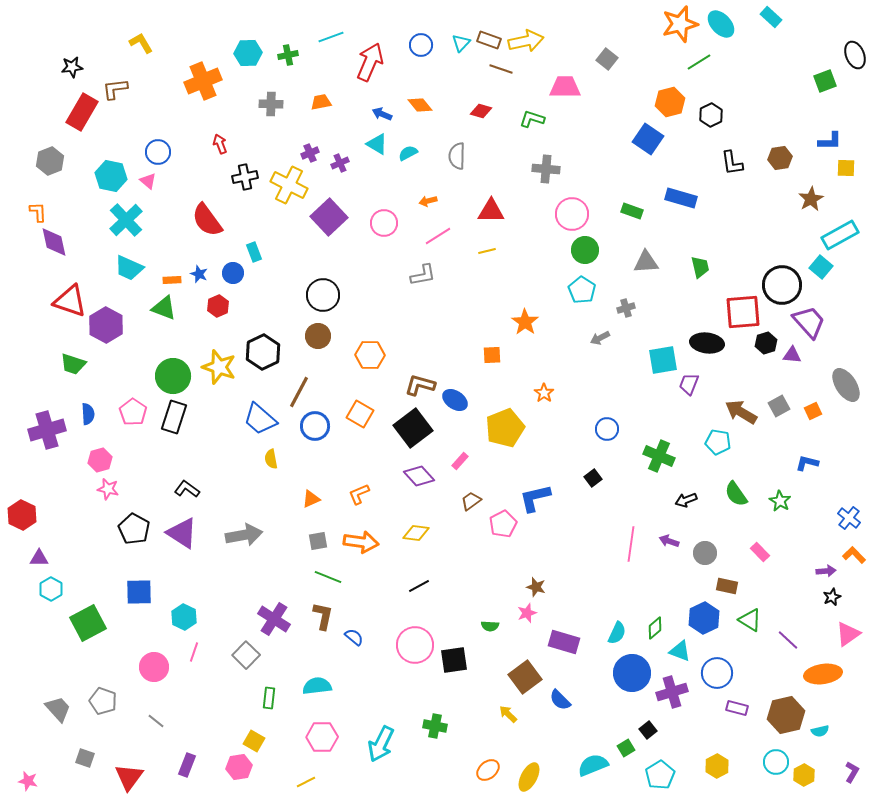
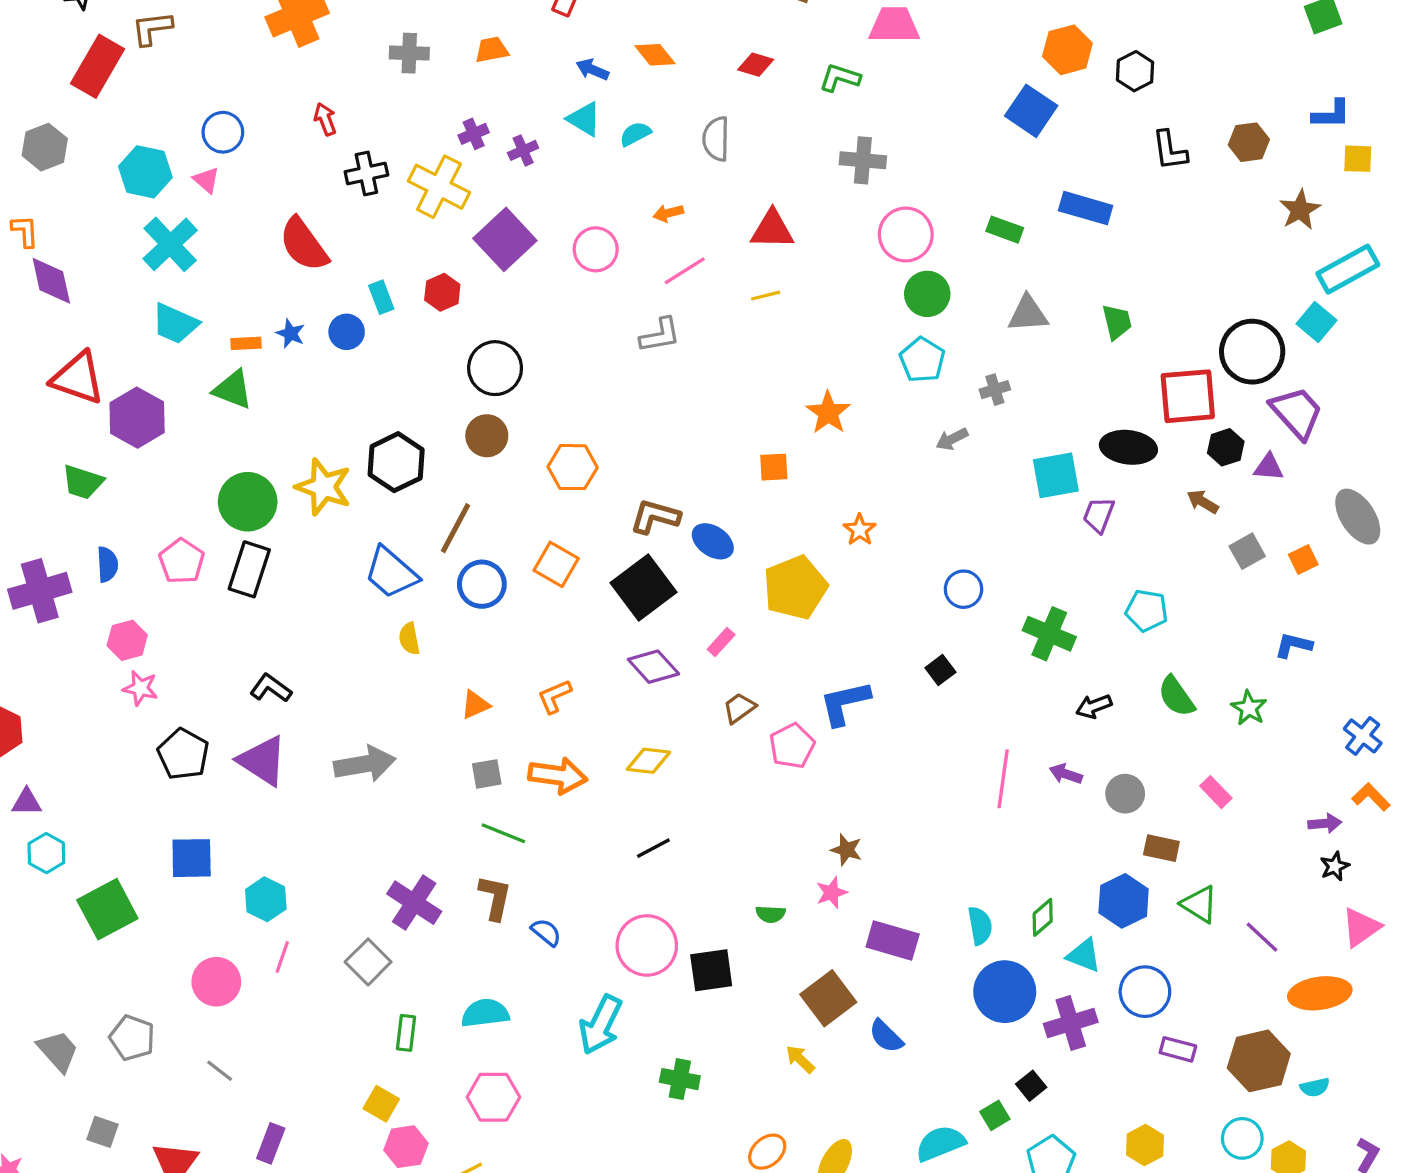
red hexagon: (218, 306) -> (442, 292), moved
brown arrow: (741, 412) -> (1203, 502), moved, size x0.6
cyan semicircle: (617, 633) -> (980, 926), turned -35
cyan arrow: (381, 744) -> (601, 1025), moved
pink hexagon: (239, 767) -> (406, 1147), moved

